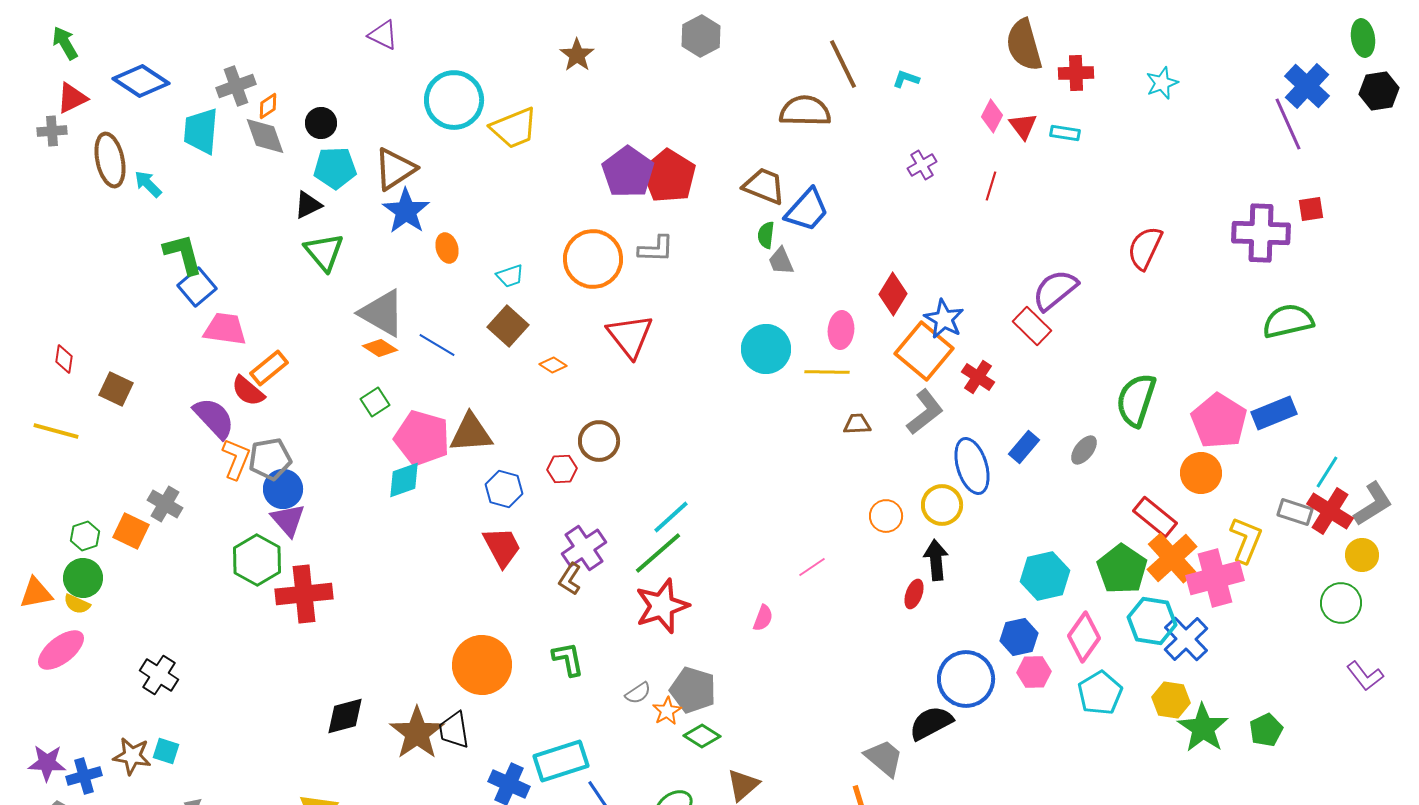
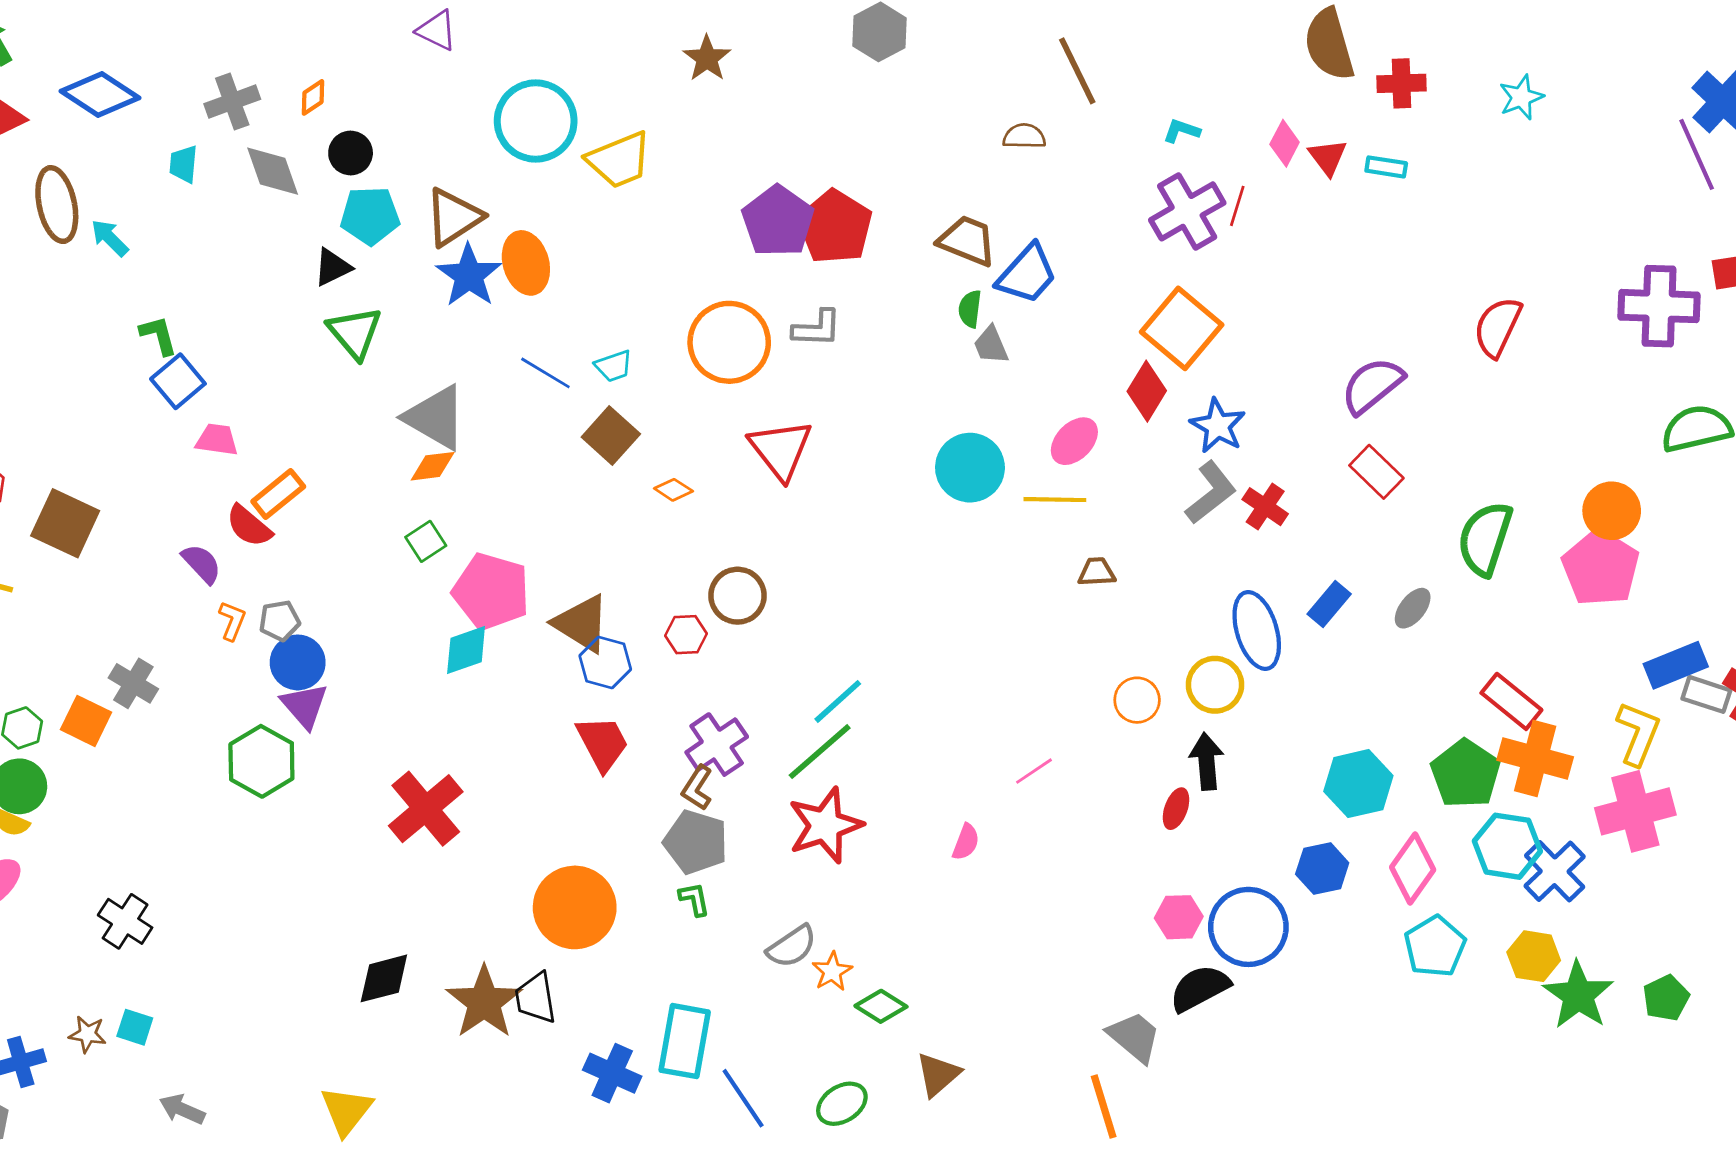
cyan L-shape: (906, 79) -> (1182, 131), moved
orange diamond: (268, 106) -> (313, 97), moved
brown semicircle: (805, 111) -> (1024, 136), size x0.6
cyan trapezoid: (201, 131) -> (183, 164), size x0.6
purple cross: (922, 165) -> (1187, 211), size x1.8
red line: (991, 186) -> (1237, 206), moved
orange ellipse: (447, 248) -> (526, 263), moved, size x1.5
green L-shape: (183, 254) -> (158, 335), size x0.7
red rectangle: (1032, 326) -> (1376, 472), moved
pink trapezoid: (225, 329) -> (217, 440), size x0.7
pink ellipse: (841, 330) -> (1074, 441), turned 39
blue line: (437, 345) -> (545, 373), moved
orange diamond: (380, 348) -> (433, 466), turned -40
orange square: (924, 351) -> (1182, 328), moved
brown square: (116, 389) -> (65, 523), size x1.4
gray L-shape: (925, 412) -> (1211, 493), moved
blue rectangle: (1274, 413) -> (1676, 665), moved
purple semicircle: (214, 418) -> (202, 564), size x0.7
brown triangle: (471, 433) -> (582, 623), moved, turned 36
orange L-shape: (236, 459) -> (232, 621), size x0.7
gray pentagon: (270, 459) -> (280, 621), size x0.7
orange circle: (1201, 473) -> (1612, 511), moved
orange cross: (1172, 558) -> (1535, 759), turned -33
pink cross: (1215, 578) -> (1635, 811), moved
red cross: (304, 594) -> (426, 809), moved, turned -34
green L-shape: (568, 659) -> (694, 899), size x0.7
pink hexagon: (1034, 672) -> (1179, 917), moved
gray pentagon: (693, 690) -> (696, 842), moved
gray semicircle: (638, 693) -> (792, 946), size x1.4
brown star: (132, 756) -> (87, 1034), size x0.7
cyan rectangle: (561, 761) -> (685, 1041), turned -62

